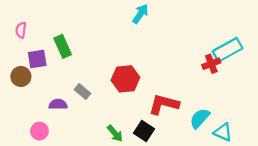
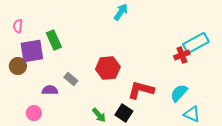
purple square: (37, 59) -> (32, 51), size x1.4
cyan semicircle: (200, 118) -> (179, 93), moved

